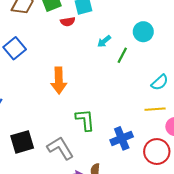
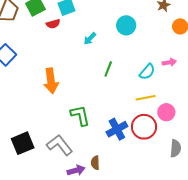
green line: (122, 55) -> (108, 69), moved
red circle: (157, 152) -> (144, 127), moved

